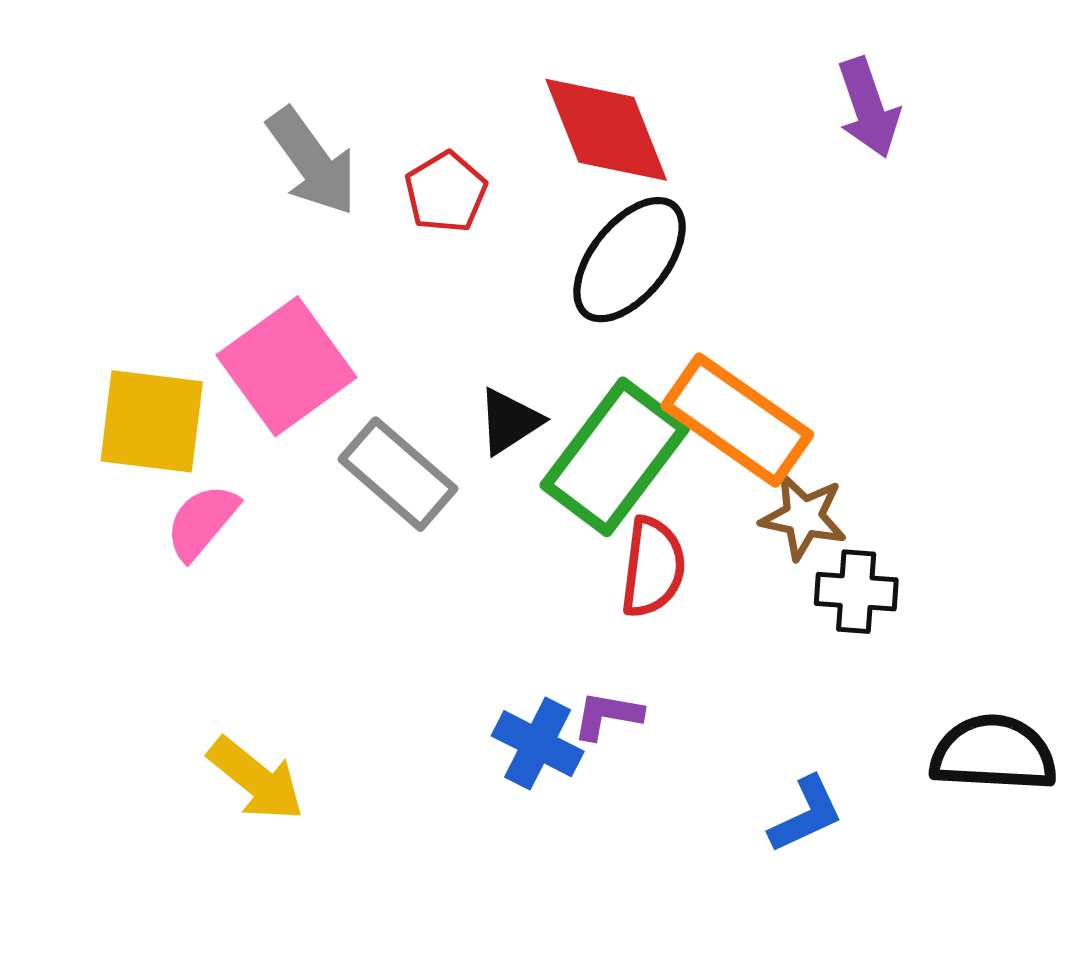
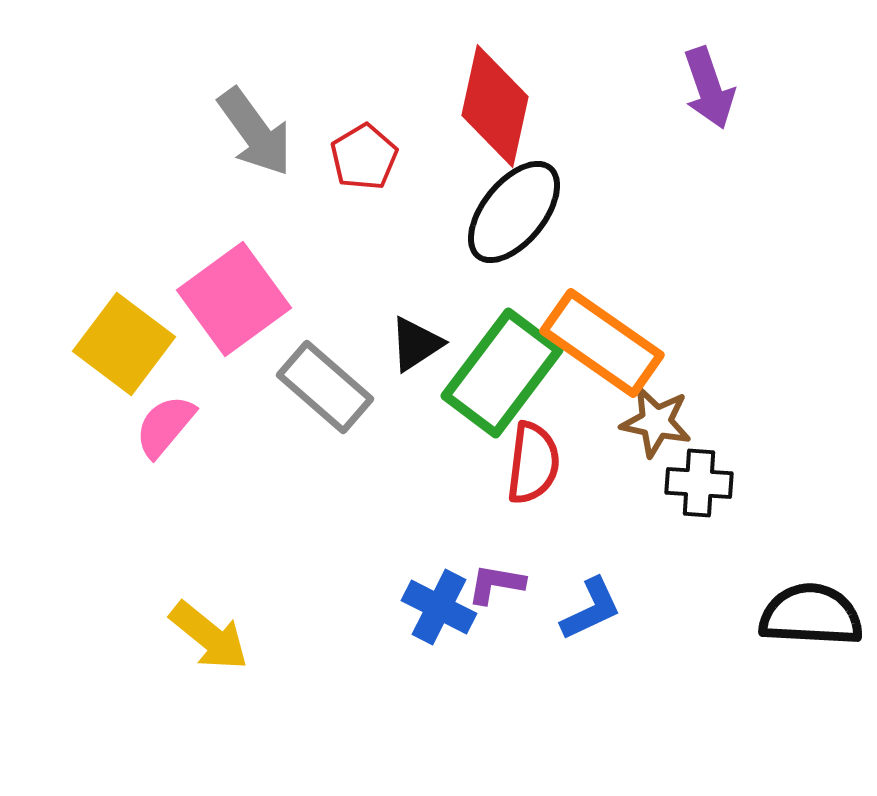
red diamond: (606, 130) -> (495, 106), turned 34
yellow square: (152, 421) -> (124, 344), turned 30
blue L-shape: (806, 815) -> (591, 609), moved

